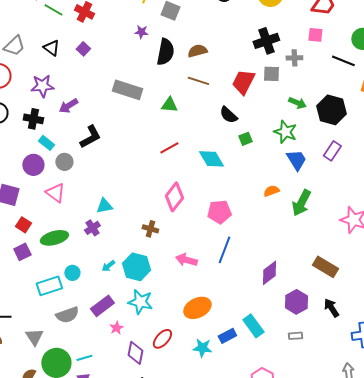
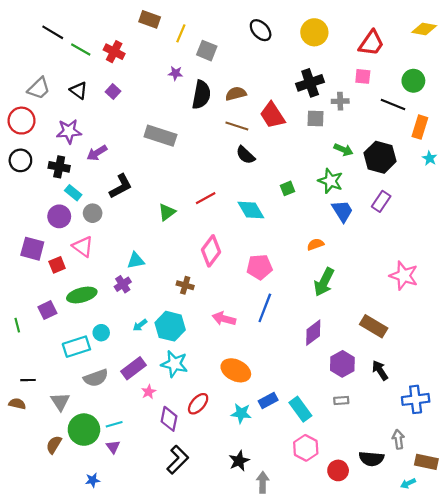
red trapezoid: (243, 82) -> (272, 115), moved, turned -60
green triangle: (169, 105) -> (167, 212), moved, turned -42
black semicircle: (228, 115) -> (245, 155), moved
green arrow: (301, 203) -> (324, 282), moved
red square: (23, 225) -> (57, 265), moved, turned 35
orange ellipse: (197, 308) -> (236, 370), turned 52
cyan rectangle: (253, 326) -> (300, 409), moved

